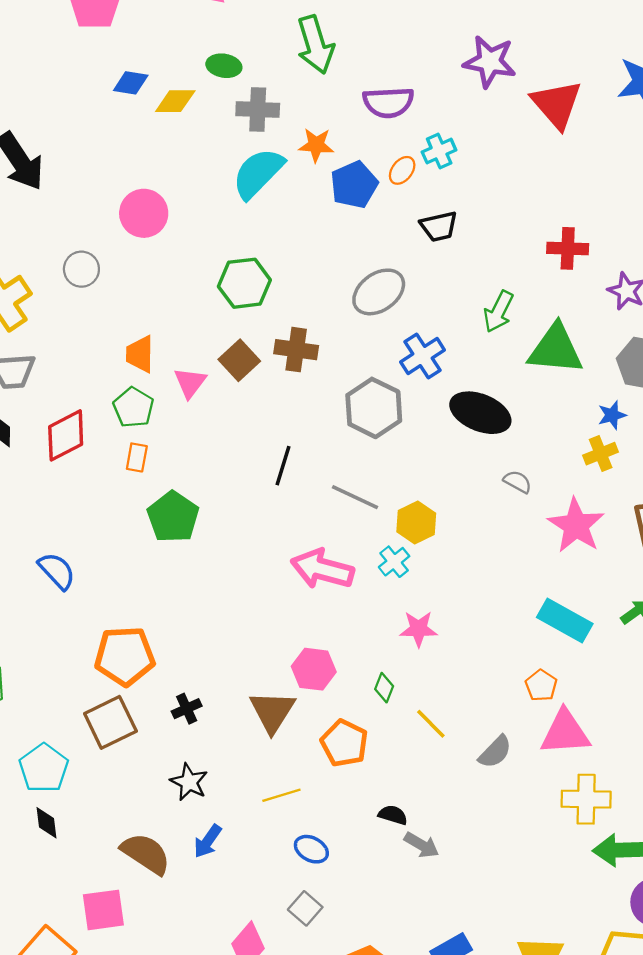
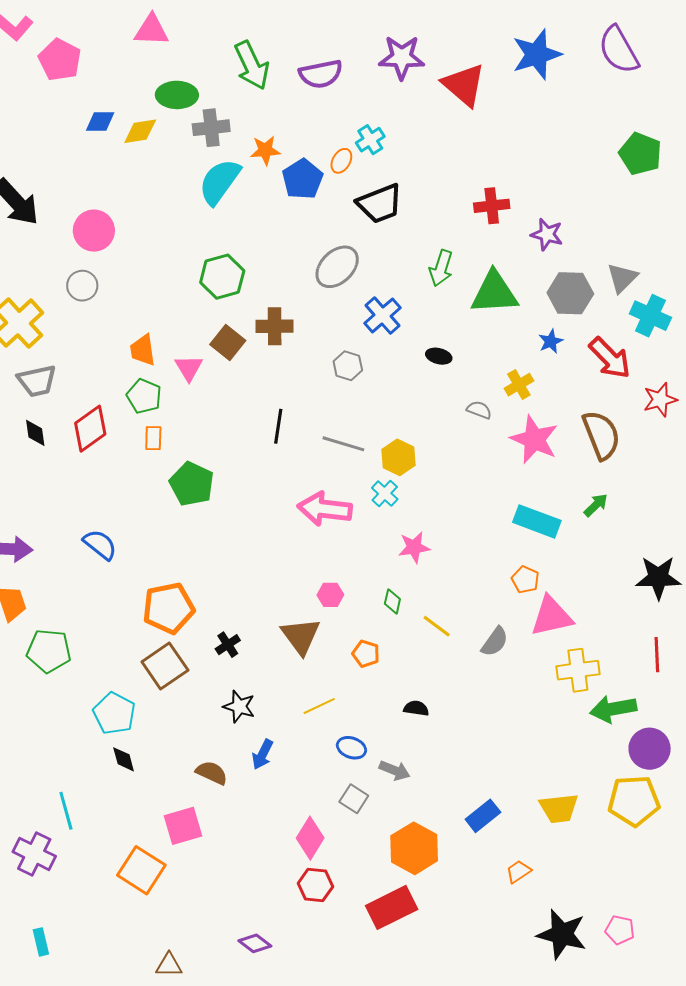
green ellipse: (224, 66) -> (177, 95), size x1.4
purple semicircle: (388, 102) -> (321, 74), moved
pink circle: (144, 213) -> (94, 231), moved
black trapezoid: (439, 226) -> (380, 204), size x1.4
gray hexagon: (374, 408) -> (348, 366), size x0.6
black ellipse: (480, 413) -> (439, 356), size x0.5
yellow cross: (601, 454) -> (519, 385), moved
pink hexagon: (314, 669) -> (330, 595), size x0.7
orange pentagon: (344, 743) -> (366, 654), size x0.7
gray arrow: (422, 845) -> (395, 770), moved
brown semicircle: (146, 854) -> (212, 773), size x0.7

